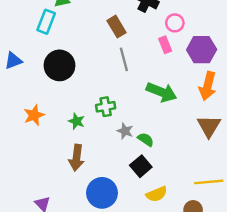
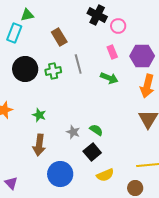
pink circle: (175, 23) -> (118, 26), moved
brown rectangle: (117, 27) -> (59, 37), moved
green arrow: (161, 92) -> (109, 78), moved, size x0.7
green cross: (106, 107) -> (53, 71), moved
gray star: (125, 131) -> (73, 132), moved

